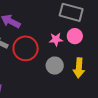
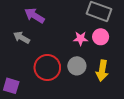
red circle: (26, 48) -> (47, 68), moved

